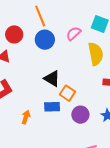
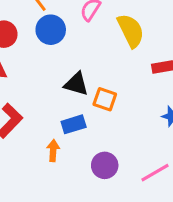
blue rectangle: (52, 107) -> (74, 124), moved
purple circle: (80, 115) -> (105, 165), moved

